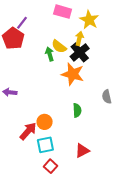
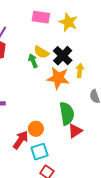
yellow arrow: (79, 38) -> (80, 70), moved
green semicircle: (77, 110) -> (67, 114), size x1.6
red triangle: (82, 151) -> (75, 131), moved

